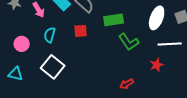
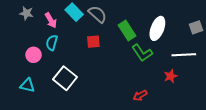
white ellipse: (157, 18) -> (157, 28), moved
green rectangle: (114, 20) -> (127, 30), turned 66
cyan semicircle: (50, 35) -> (52, 43), moved

